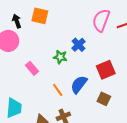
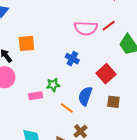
pink semicircle: (101, 20) -> (86, 28), turned -90
green star: (60, 57) -> (53, 85), moved
pink rectangle: (32, 68) -> (36, 96), turned -40

